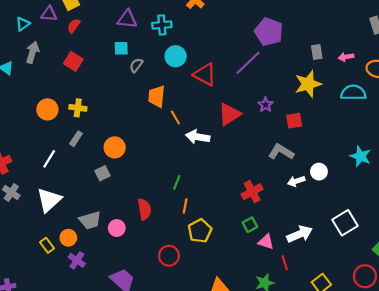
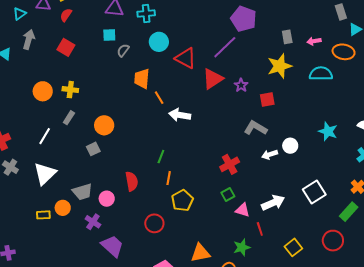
red triangle: (229, 114) -> (213, 79), moved
yellow rectangle: (47, 245) -> (43, 215), turned -56
purple cross: (77, 260) -> (93, 222), moved

